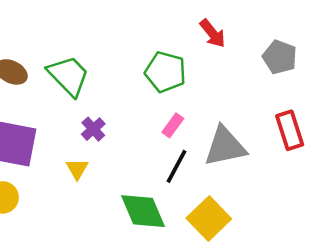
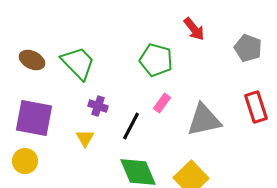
purple cross: (93, 129) -> (98, 106), turned -30
black line: (177, 166) -> (131, 126), moved

